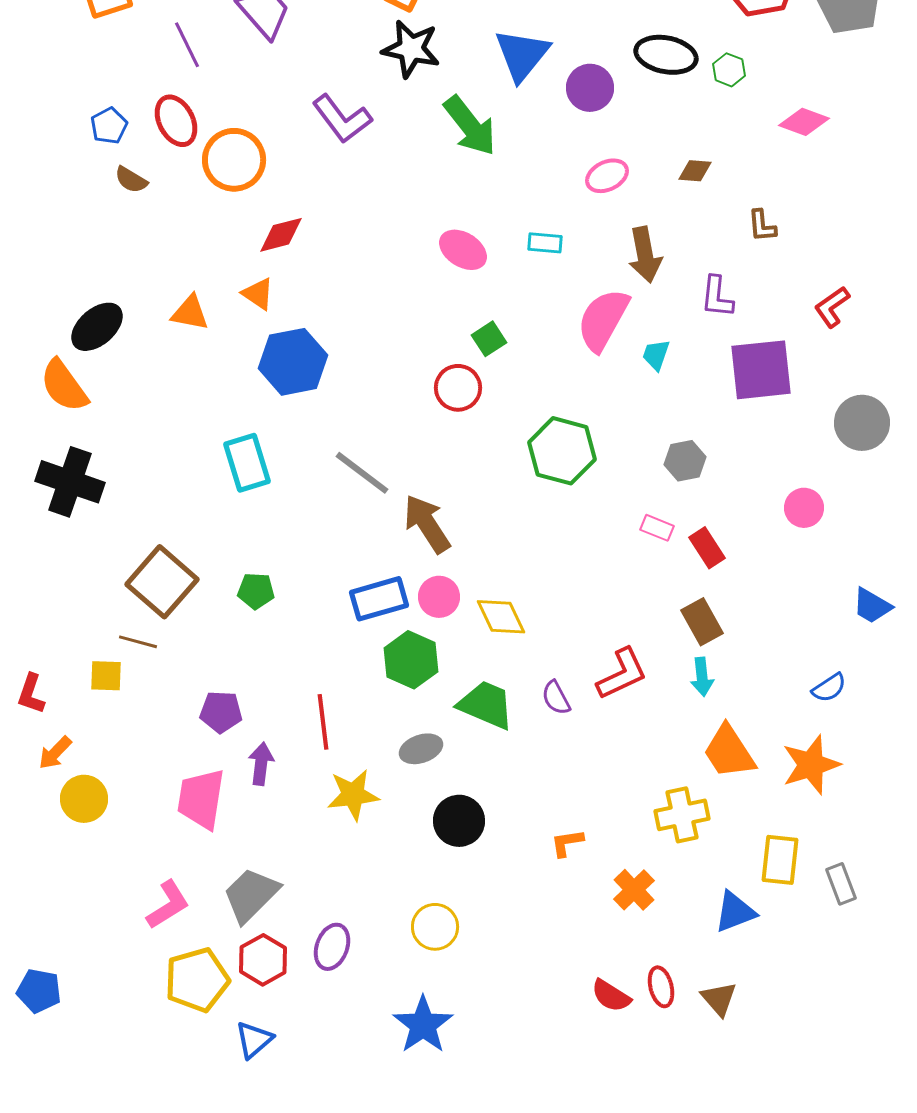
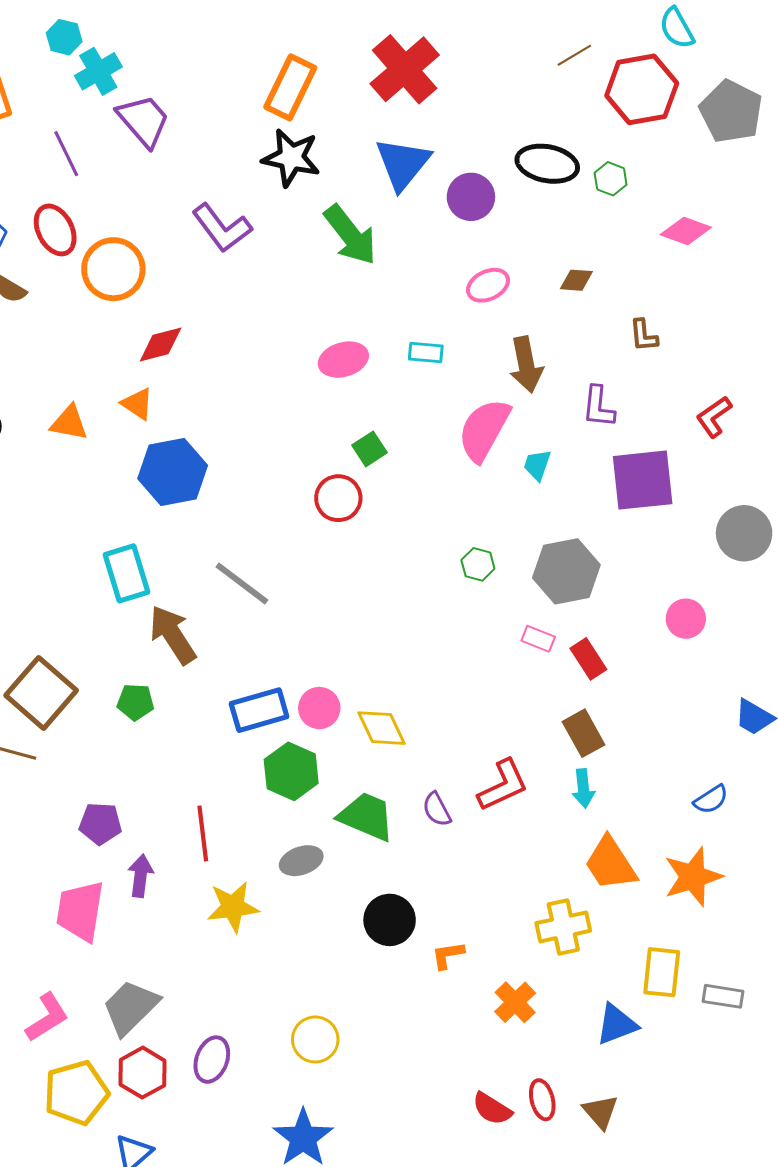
pink ellipse: (463, 250) -> (343, 360), turned -48
green hexagon: (562, 451) -> (478, 564), moved, size x0.5
gray hexagon: (685, 461) -> (566, 571), size x1.6
brown arrow: (427, 524) -> (173, 635), moved
black circle: (459, 821) -> (390, 920), moved
gray rectangle: (841, 884) -> (723, 996), turned -60

